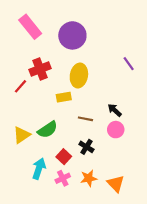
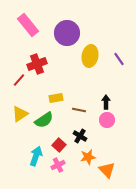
yellow ellipse: (79, 75) -> (90, 56), moved
yellow rectangle: (64, 97) -> (56, 98), moved
black arrow: (115, 110) -> (106, 102), turned 48
yellow triangle: (22, 135) -> (20, 114), moved
orange star: (89, 178) -> (88, 157), moved

